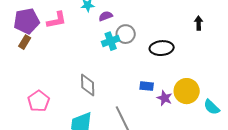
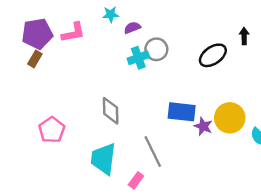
black ellipse: (162, 48) -> (213, 55), moved, turned -30
blue rectangle: (147, 86) -> (182, 112), size x1.6

